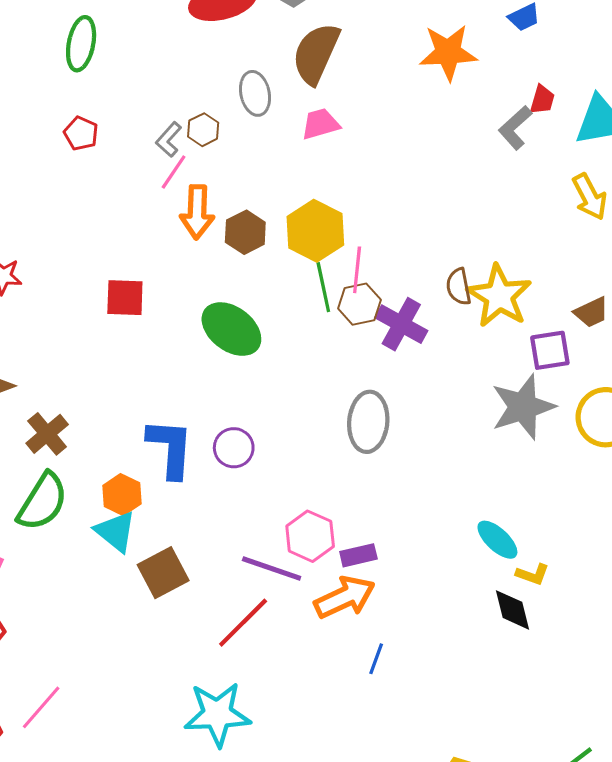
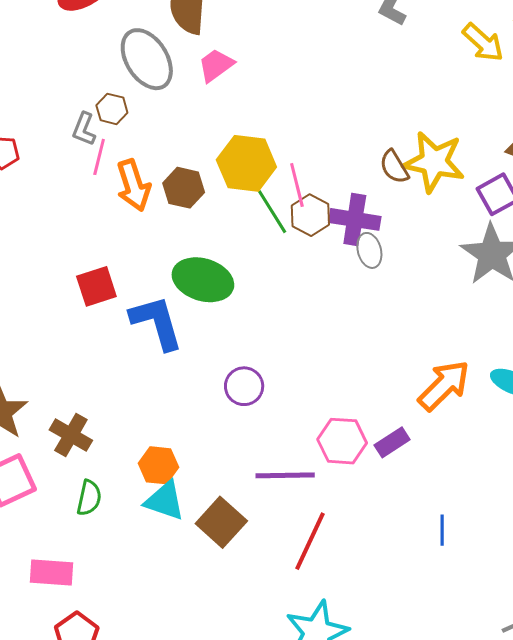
gray ellipse: (255, 93) -> (147, 59), size x1.5
gray ellipse: (368, 422) -> (369, 250), moved, size x0.6
blue L-shape: (170, 448) -> (157, 322), moved
green semicircle: (43, 502) -> (89, 498), size x0.6
purple line: (272, 569) -> (285, 475), moved
orange arrow: (345, 597) -> (444, 386), moved

